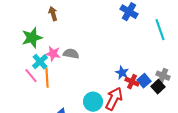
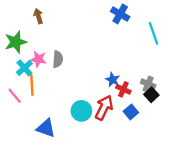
gray semicircle: (71, 54) -> (58, 59), turned 84
pink line: (31, 76) -> (15, 96), moved
gray cross: (163, 76) -> (148, 84), moved
blue square: (144, 81) -> (131, 112), moved

